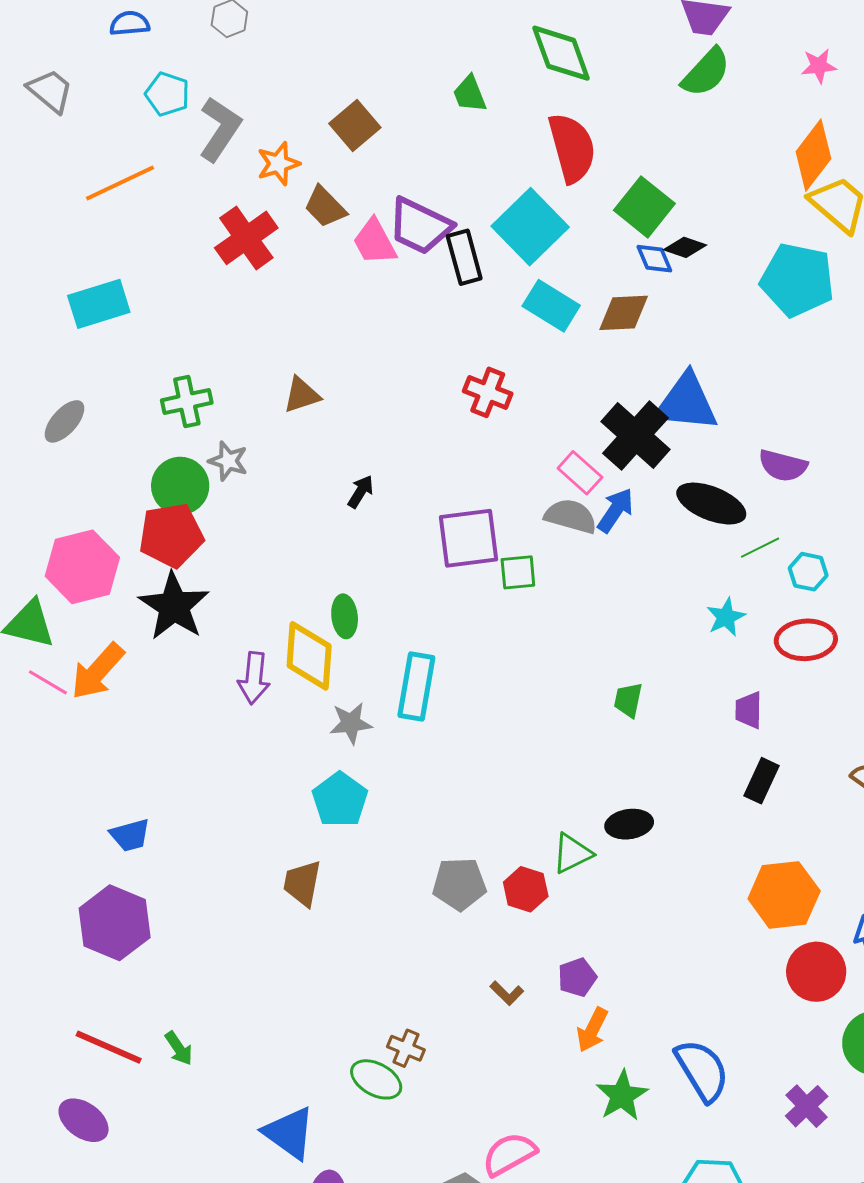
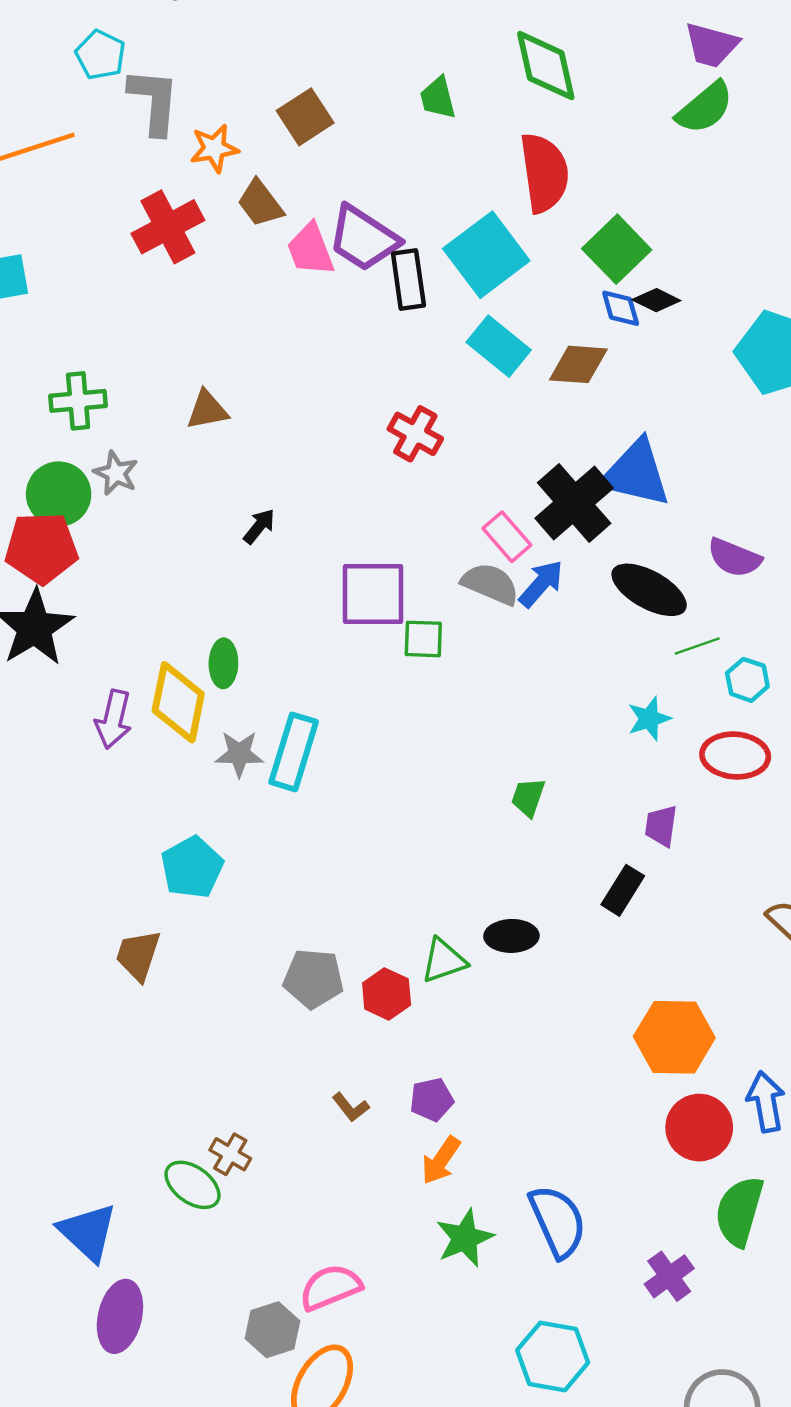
gray L-shape: (220, 129) -> (154, 101), turned -36
gray star: (351, 723) -> (239, 754), moved
black rectangle: (761, 781) -> (623, 890), moved

